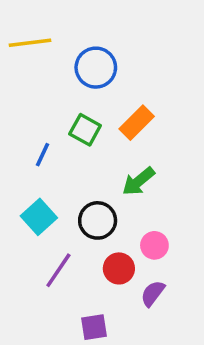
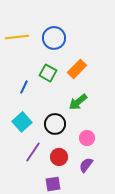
yellow line: (30, 43) -> (17, 37), moved
red circle: (119, 268) -> (59, 157), moved

